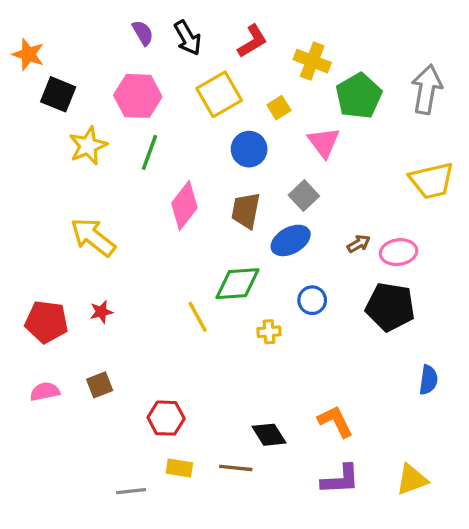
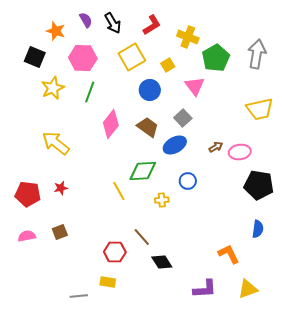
orange star: (28, 54) -> (56, 31), moved
brown trapezoid: (246, 211) -> (148, 127), turned 115
black pentagon: (390, 307) -> (259, 185), moved
red hexagon: (166, 418) -> (115, 252), moved
orange L-shape: (335, 421) -> (229, 254), moved
brown line: (236, 468) -> (142, 237), moved, turned 42

